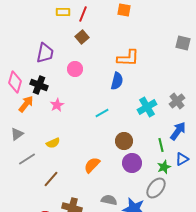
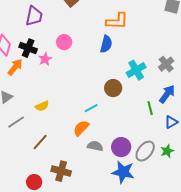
pink circle: (75, 69) -> (64, 42), moved
pink star: (57, 105) -> (45, 59), moved
cyan line: (102, 113) -> (91, 108), moved
brown circle: (124, 141) -> (113, 88), moved
purple circle: (132, 163) -> (121, 147), moved
green star: (164, 167) -> (167, 151), moved
gray semicircle: (109, 200) -> (95, 146), moved

